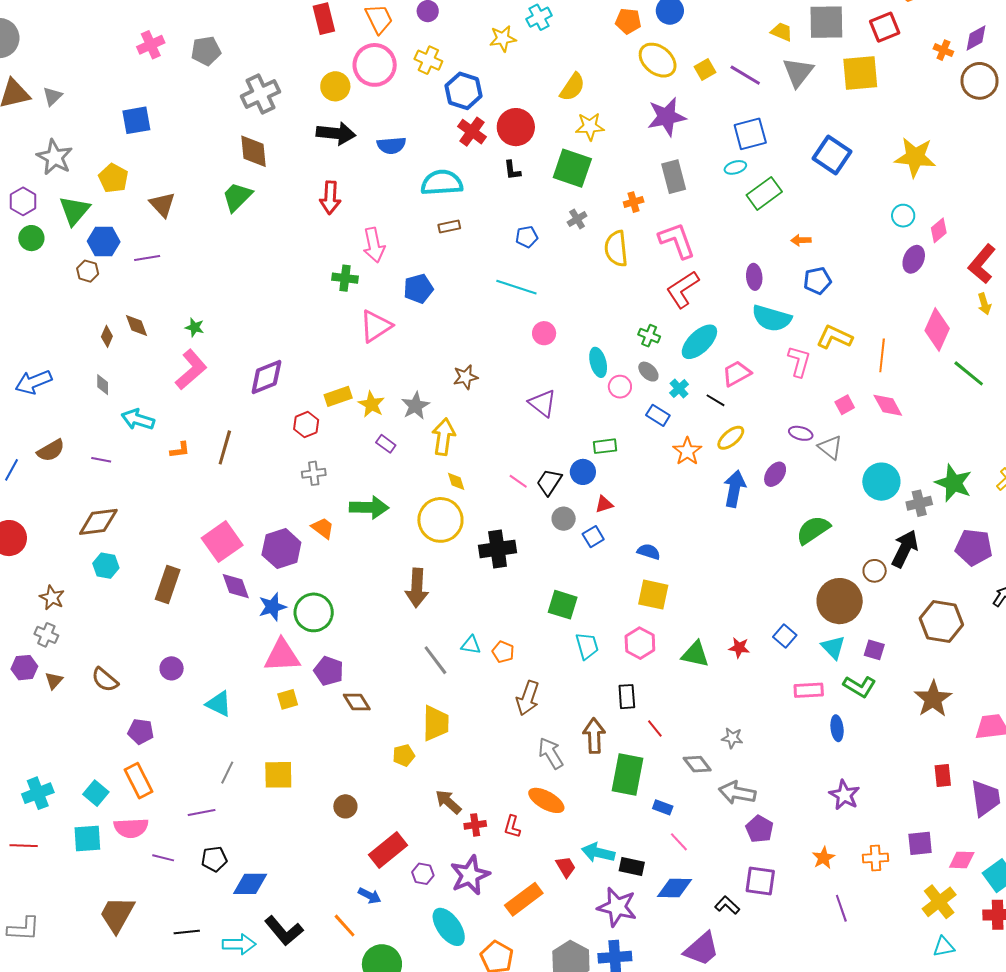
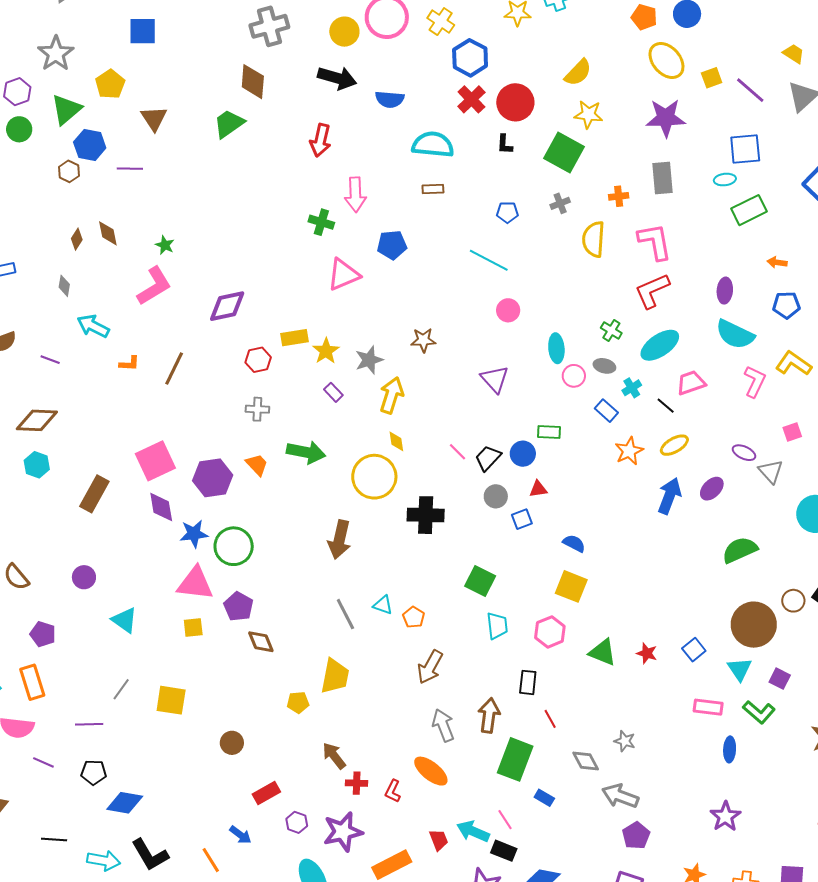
gray ellipse: (648, 372) -> (604, 366), turned -40
pink line: (679, 842) -> (505, 820), moved
red rectangle: (388, 850) -> (266, 793), size x0.7

